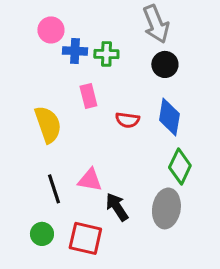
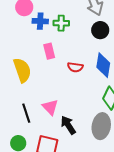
pink triangle: (90, 180) -> (50, 107), turned 36

